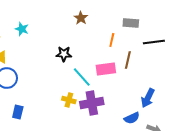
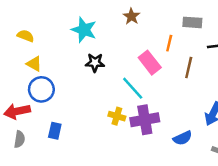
cyan star: (22, 29) -> (84, 30), moved, size x1.5
black star: (64, 54) -> (95, 63), moved
pink rectangle: (106, 69) -> (150, 63), moved, turned 60
blue semicircle: (132, 118) -> (183, 138), moved

